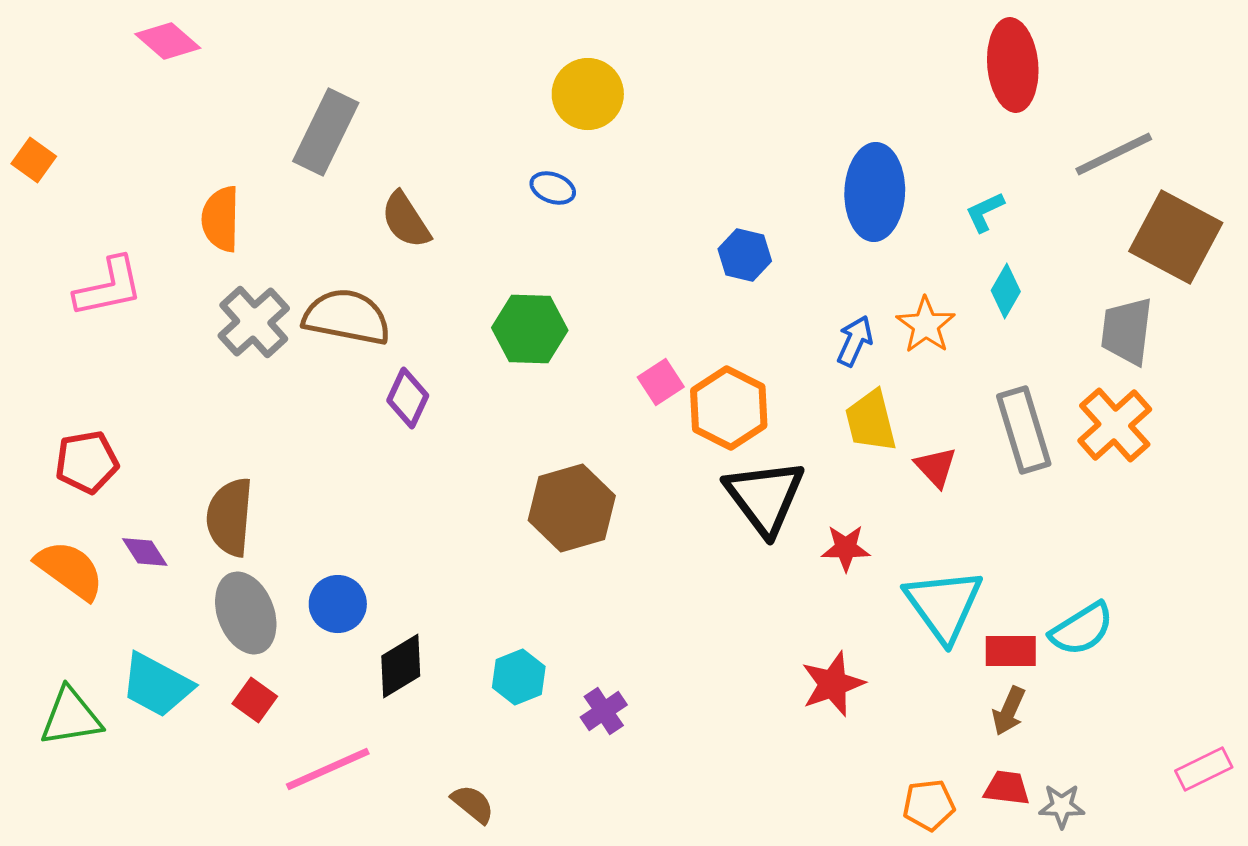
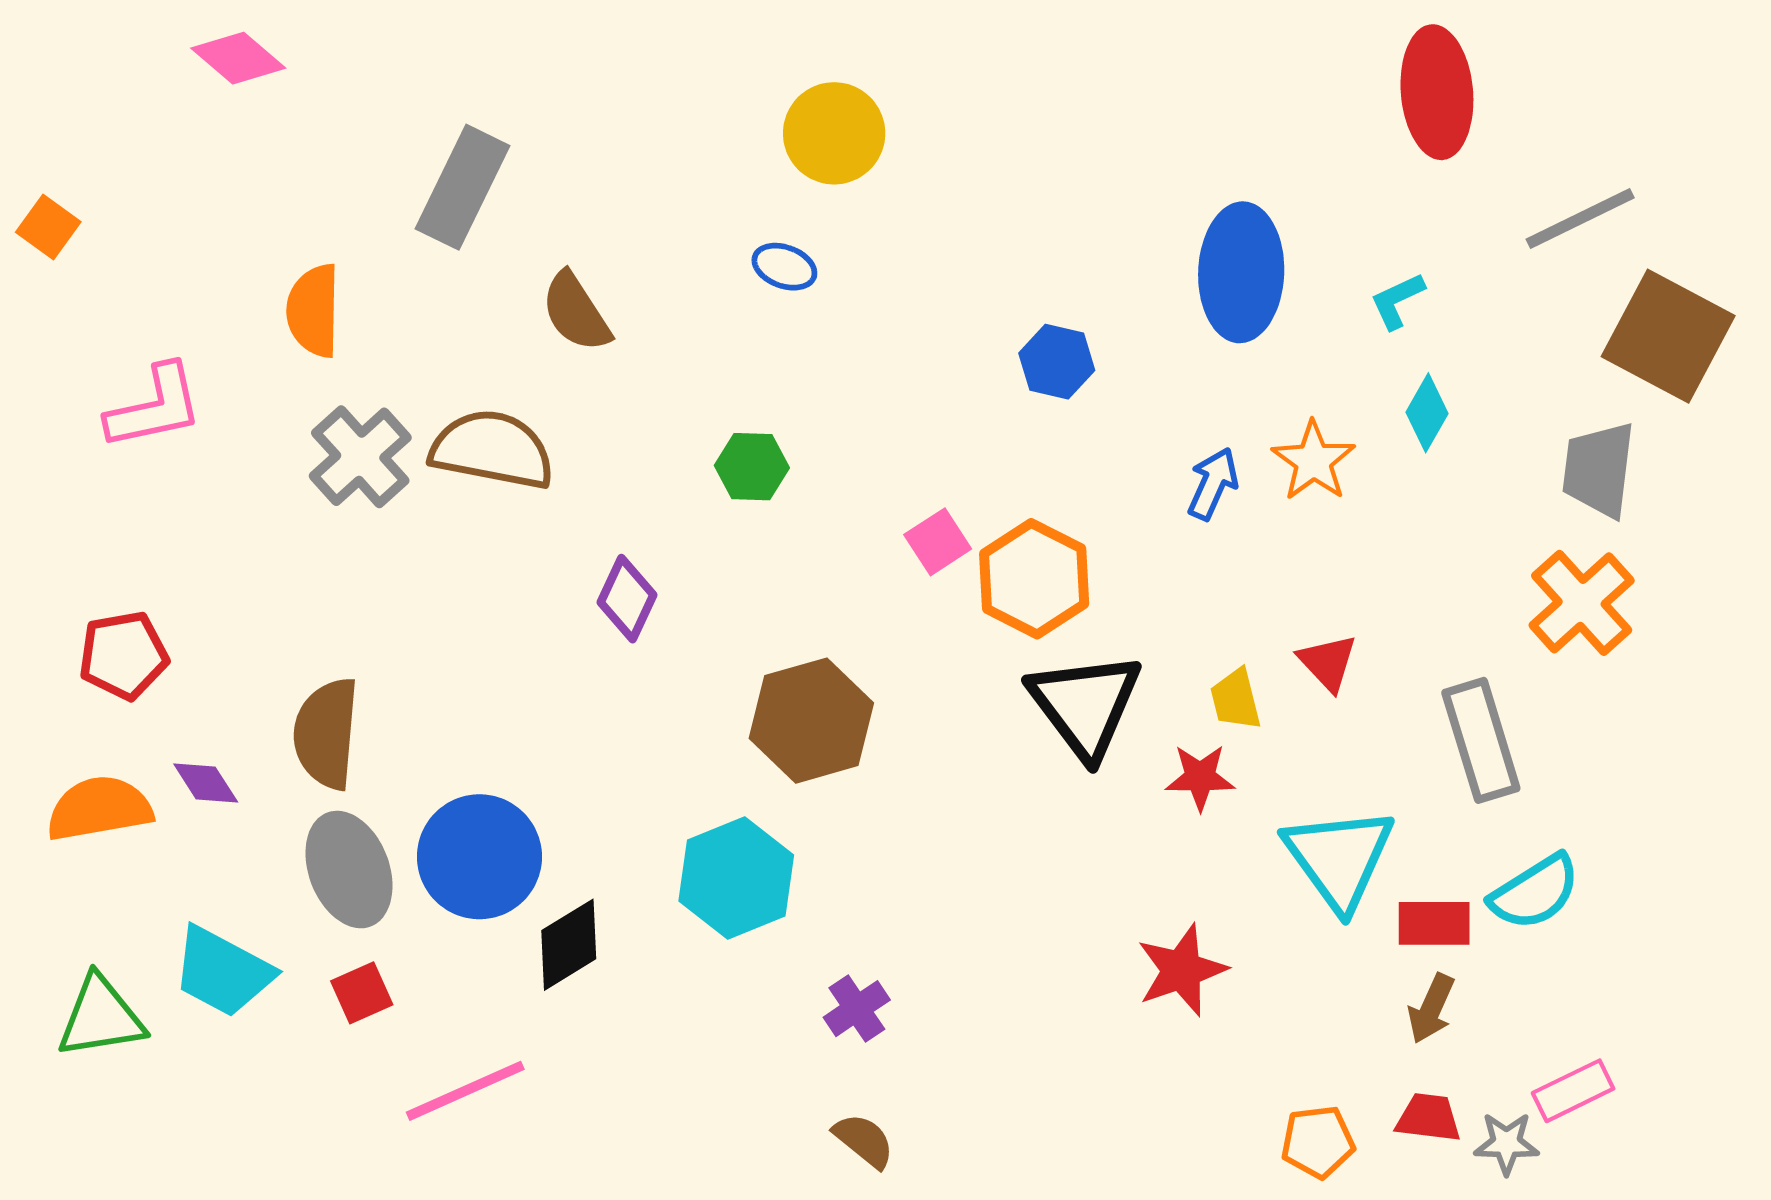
green hexagon: (530, 329) -> (752, 467), size x0.7
purple diamond: (408, 398) -> (627, 599), moved
yellow trapezoid: (871, 421) -> (1236, 699), moved, size x0.7
gray rectangle: (1024, 430) -> (1481, 740), moved
orange semicircle: (70, 570) -> (99, 809), turned -46
blue circle: (338, 604) -> (479, 857), size x1.5
cyan hexagon: (519, 677) -> (736, 878), moved, size x1.5
red square: (255, 700) -> (362, 993), turned 30
pink rectangle: (1204, 769) -> (1573, 1091), moved
brown semicircle: (473, 804) -> (864, 1140), moved

